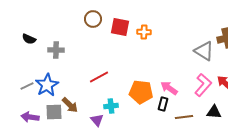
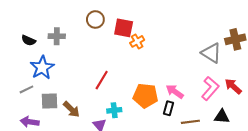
orange cross: (144, 32) -> (137, 41), moved, turned -32
gray cross: (56, 50) -> (57, 36), moved
red line: (99, 77) -> (102, 80), turned -30
blue star: (47, 85) -> (42, 68), moved
gray square: (54, 112) -> (49, 101), moved

